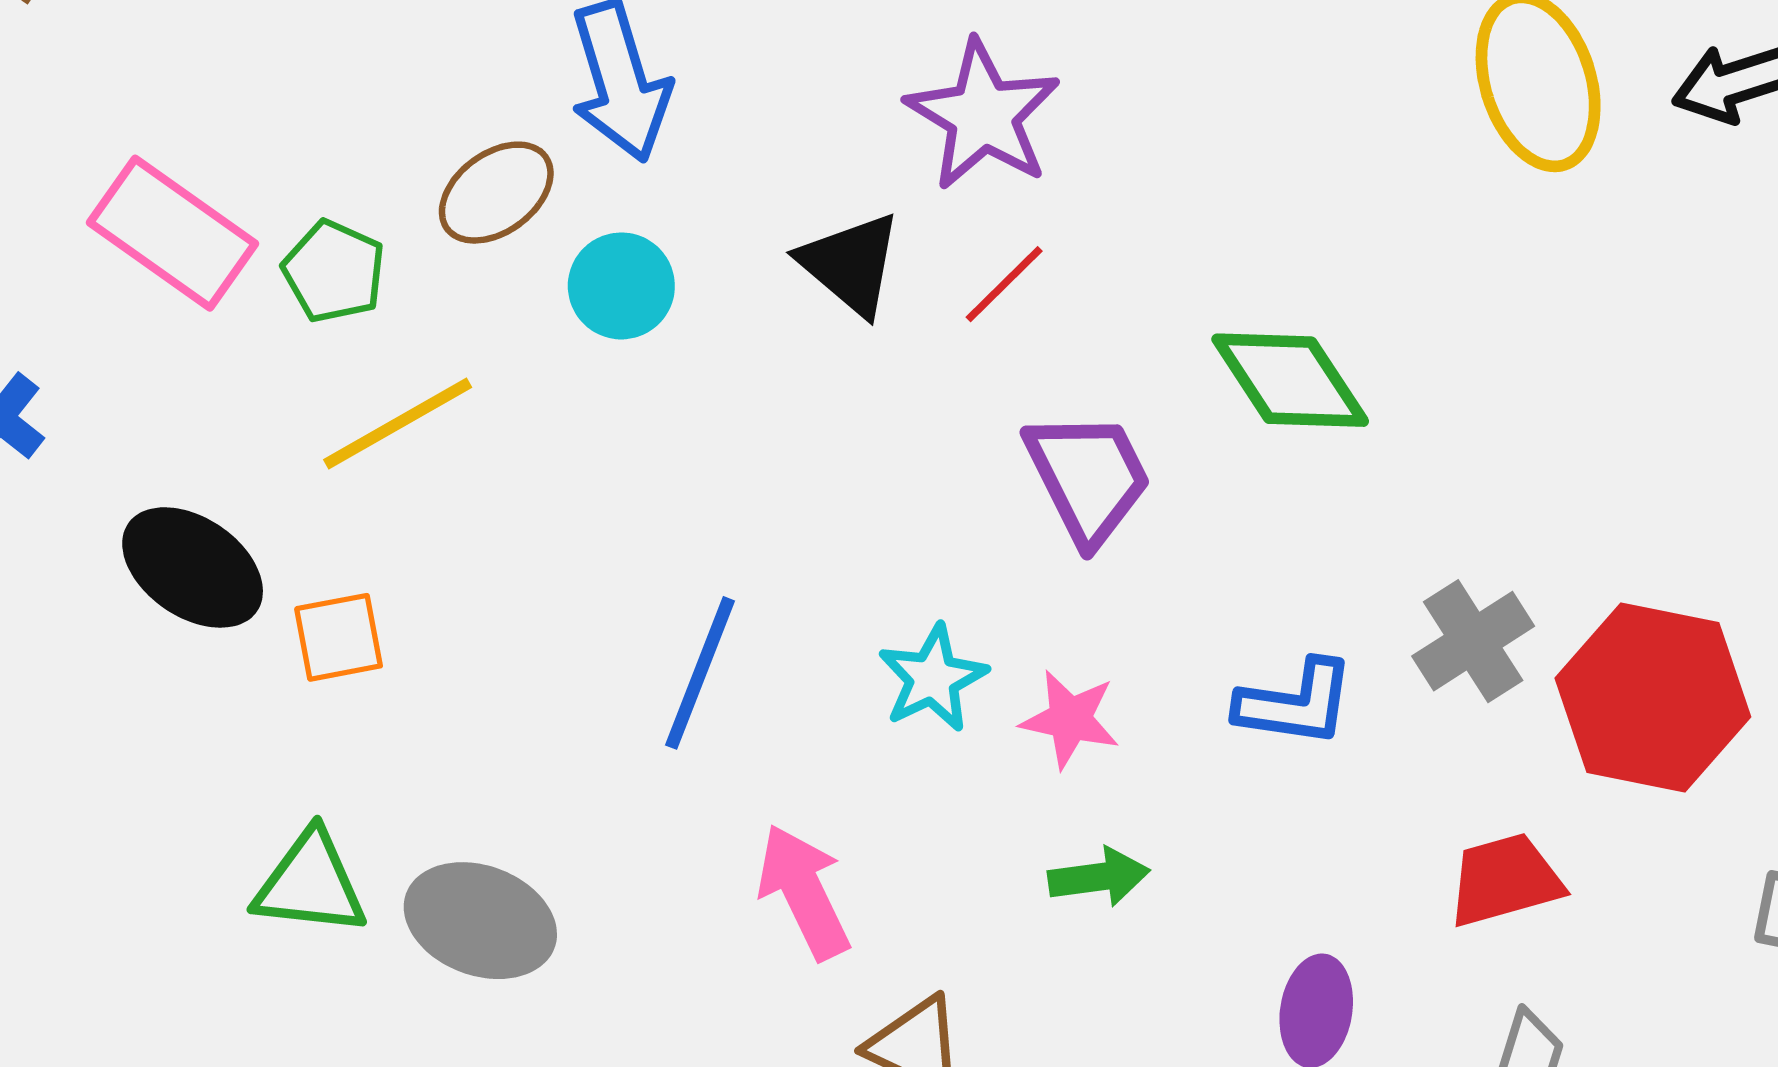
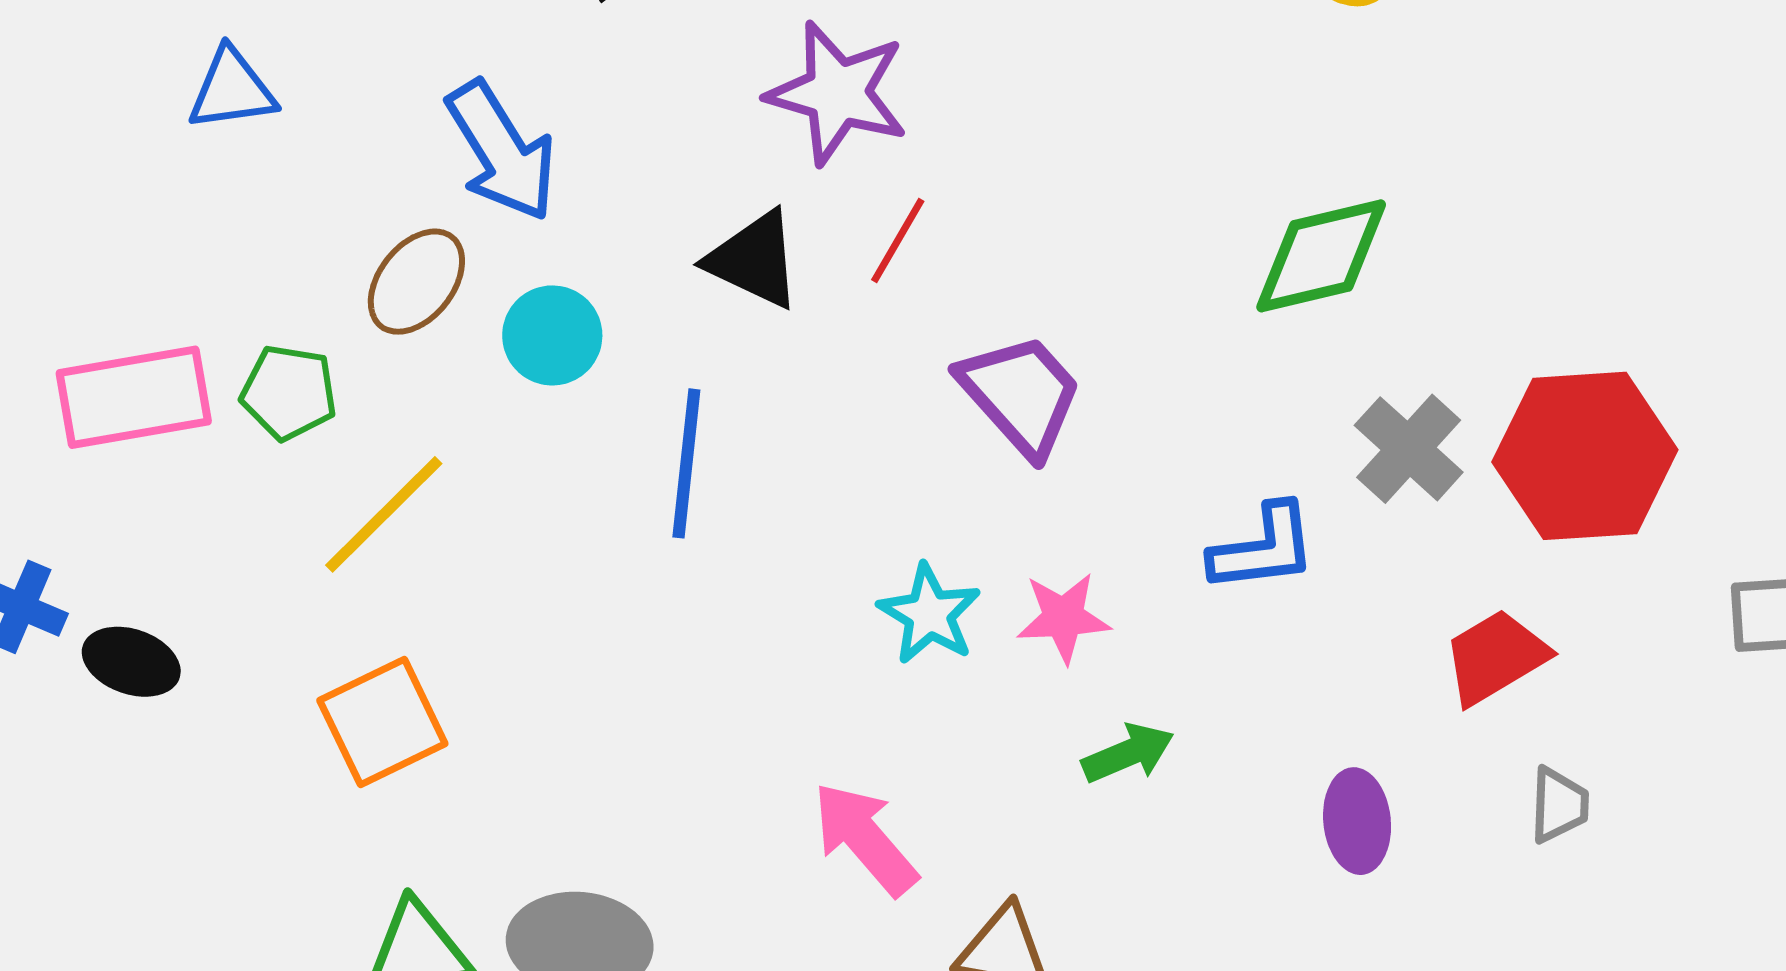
pink rectangle: (173, 233) -> (134, 397), turned -30
green diamond: (1290, 380) -> (1321, 256), moved, turned -55
black ellipse: (193, 567) -> (131, 662), moved, size x0.7
orange square: (339, 637) -> (382, 722), size x1.4
blue line: (700, 673) -> (686, 463), moved

